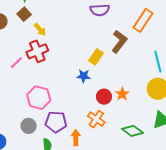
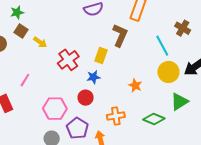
red cross: (37, 51) -> (68, 60), moved
red circle: (104, 97) -> (86, 98), moved
orange cross: (96, 119) -> (116, 116), turned -30
purple pentagon: (56, 122) -> (77, 128), turned -30

